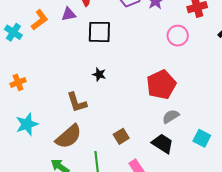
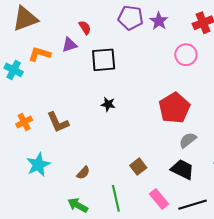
orange L-shape: (39, 20) -> (40, 54), turned -120
brown L-shape: (77, 102) -> (58, 122), moved
brown semicircle: (69, 137) -> (83, 173), size x0.5

